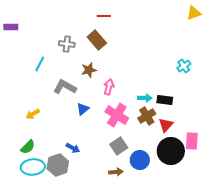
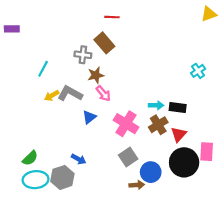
gray cross: (67, 44) -> (83, 55), moved
pink arrow: (109, 87) -> (103, 94), moved, turned 126
yellow arrow: (33, 114) -> (52, 96), moved
brown arrow: (116, 172) -> (137, 185), moved

